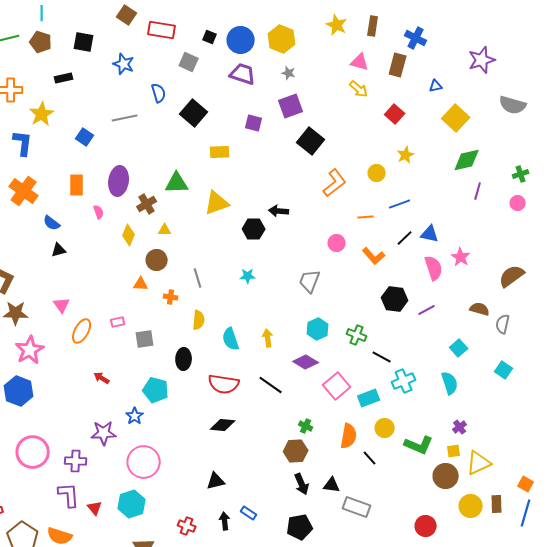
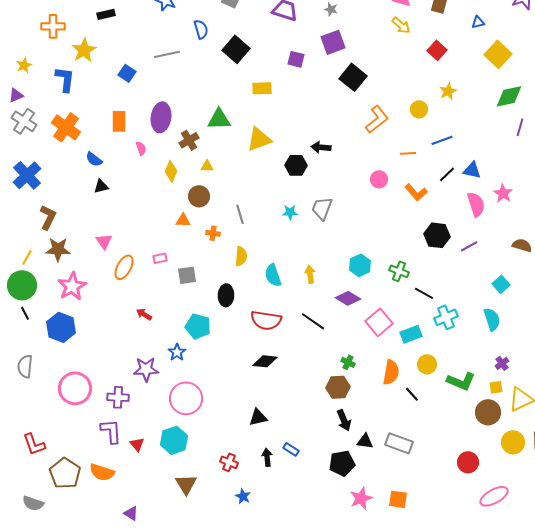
gray trapezoid: (310, 281) -> (322, 208), moved
black triangle: (332, 485) -> (365, 441), moved

